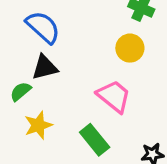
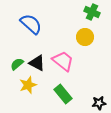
black triangle: (45, 67) -> (37, 63), moved, turned 42
pink trapezoid: (114, 96) -> (63, 61), moved

